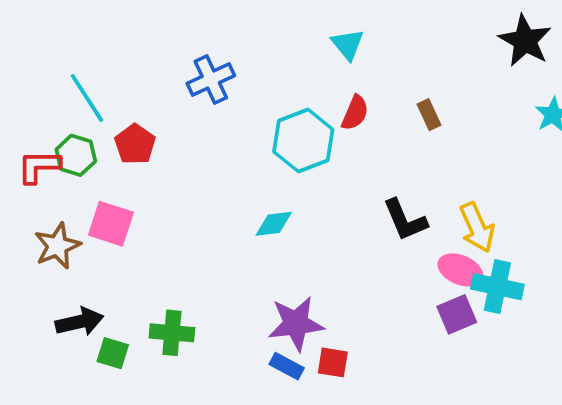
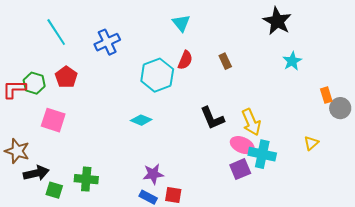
cyan line: (87, 98) -> (56, 32), moved
cyan diamond: (274, 224) -> (141, 120), turned 30
brown star: (57, 246) -> (17, 151), moved, turned -30
purple star: (296, 324) -> (153, 174), size x0.7

